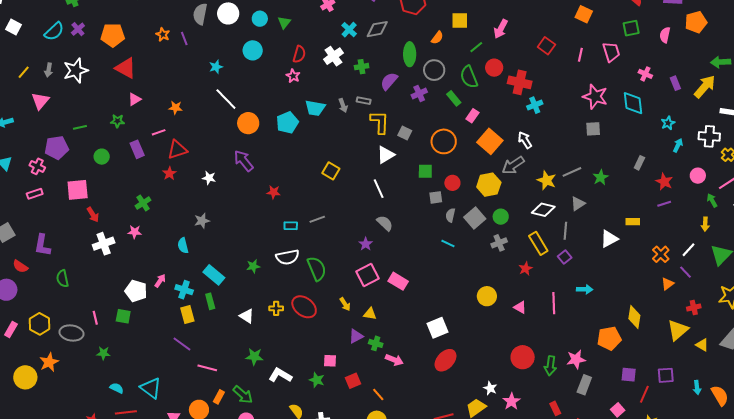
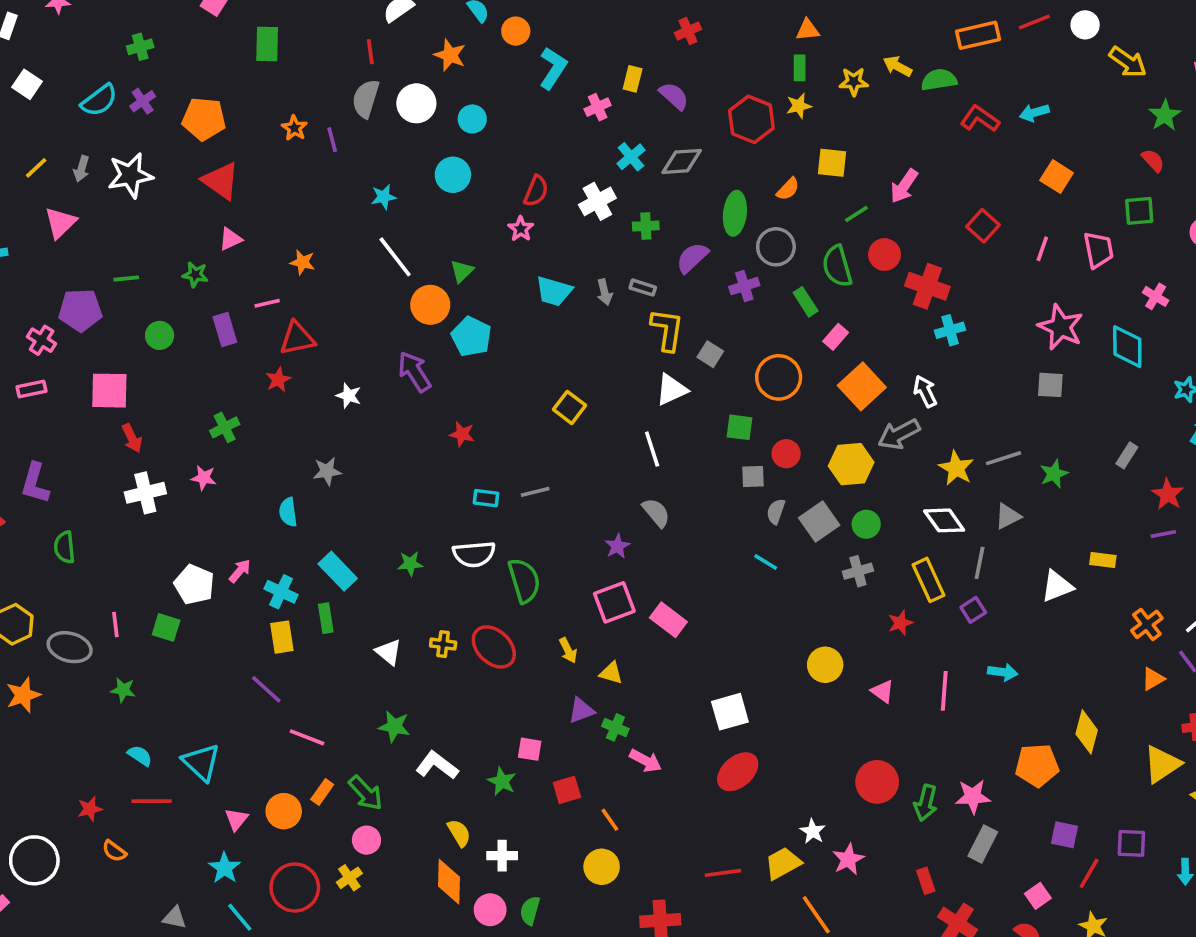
green triangle: (284, 22) -> (462, 271), moved
cyan pentagon: (287, 123) -> (471, 337), moved, turned -30
white diamond: (543, 210) -> (944, 520), turned 35

